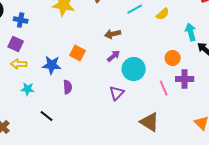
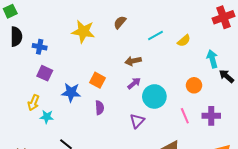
purple square: (16, 44) -> (45, 73), moved
yellow arrow: (19, 64) -> (34, 103), moved, turned -70
purple cross: (185, 79) -> (211, 116), moved
purple semicircle: (68, 87) -> (100, 108), moved

